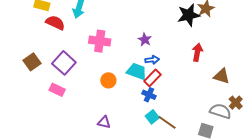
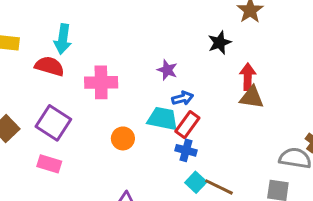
black star: (189, 15) -> (220, 43), moved, size x0.7
red semicircle: (55, 23) -> (50, 66), moved
brown triangle: (222, 76) -> (252, 97), moved

